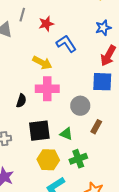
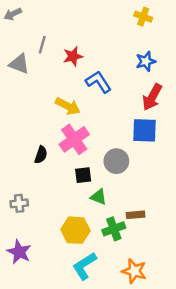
pink cross: (47, 89) -> (74, 139), turned -35
brown rectangle: (96, 127) -> (136, 215), moved, turned 56
black square: (39, 131) -> (83, 175), moved, size x0.6

